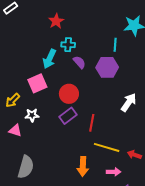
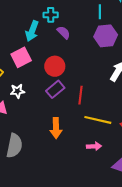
purple hexagon: (107, 67) -> (106, 36), moved
orange arrow: (83, 166) -> (56, 128), moved
pink arrow: (114, 172) -> (94, 146), moved

